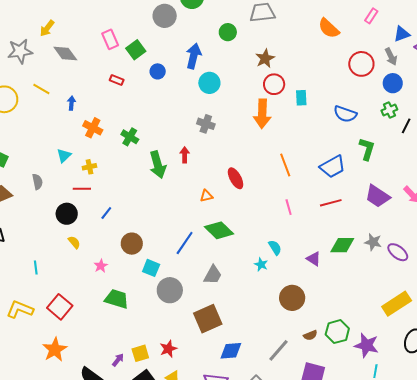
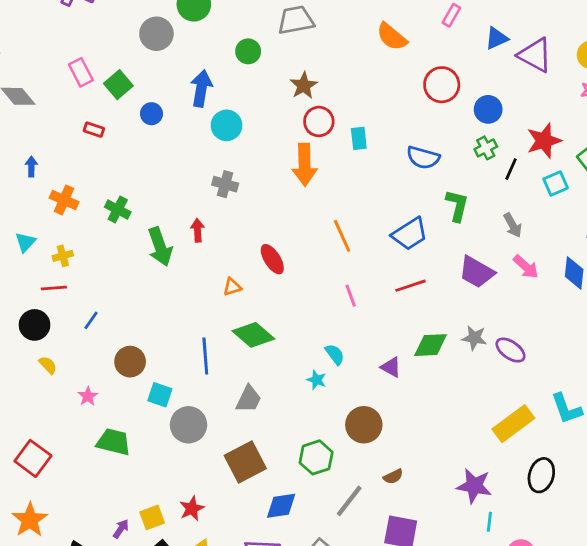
gray arrow: (391, 57) -> (513, 225), moved
blue line: (185, 243) -> (205, 356), turned -35
green hexagon: (337, 332) -> (316, 457), moved

